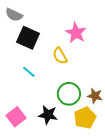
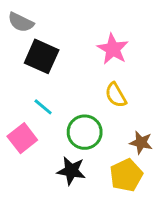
yellow semicircle: (60, 56) -> (116, 95), moved
green circle: (69, 94) -> (85, 132), moved
pink square: (16, 117) -> (22, 138), moved

